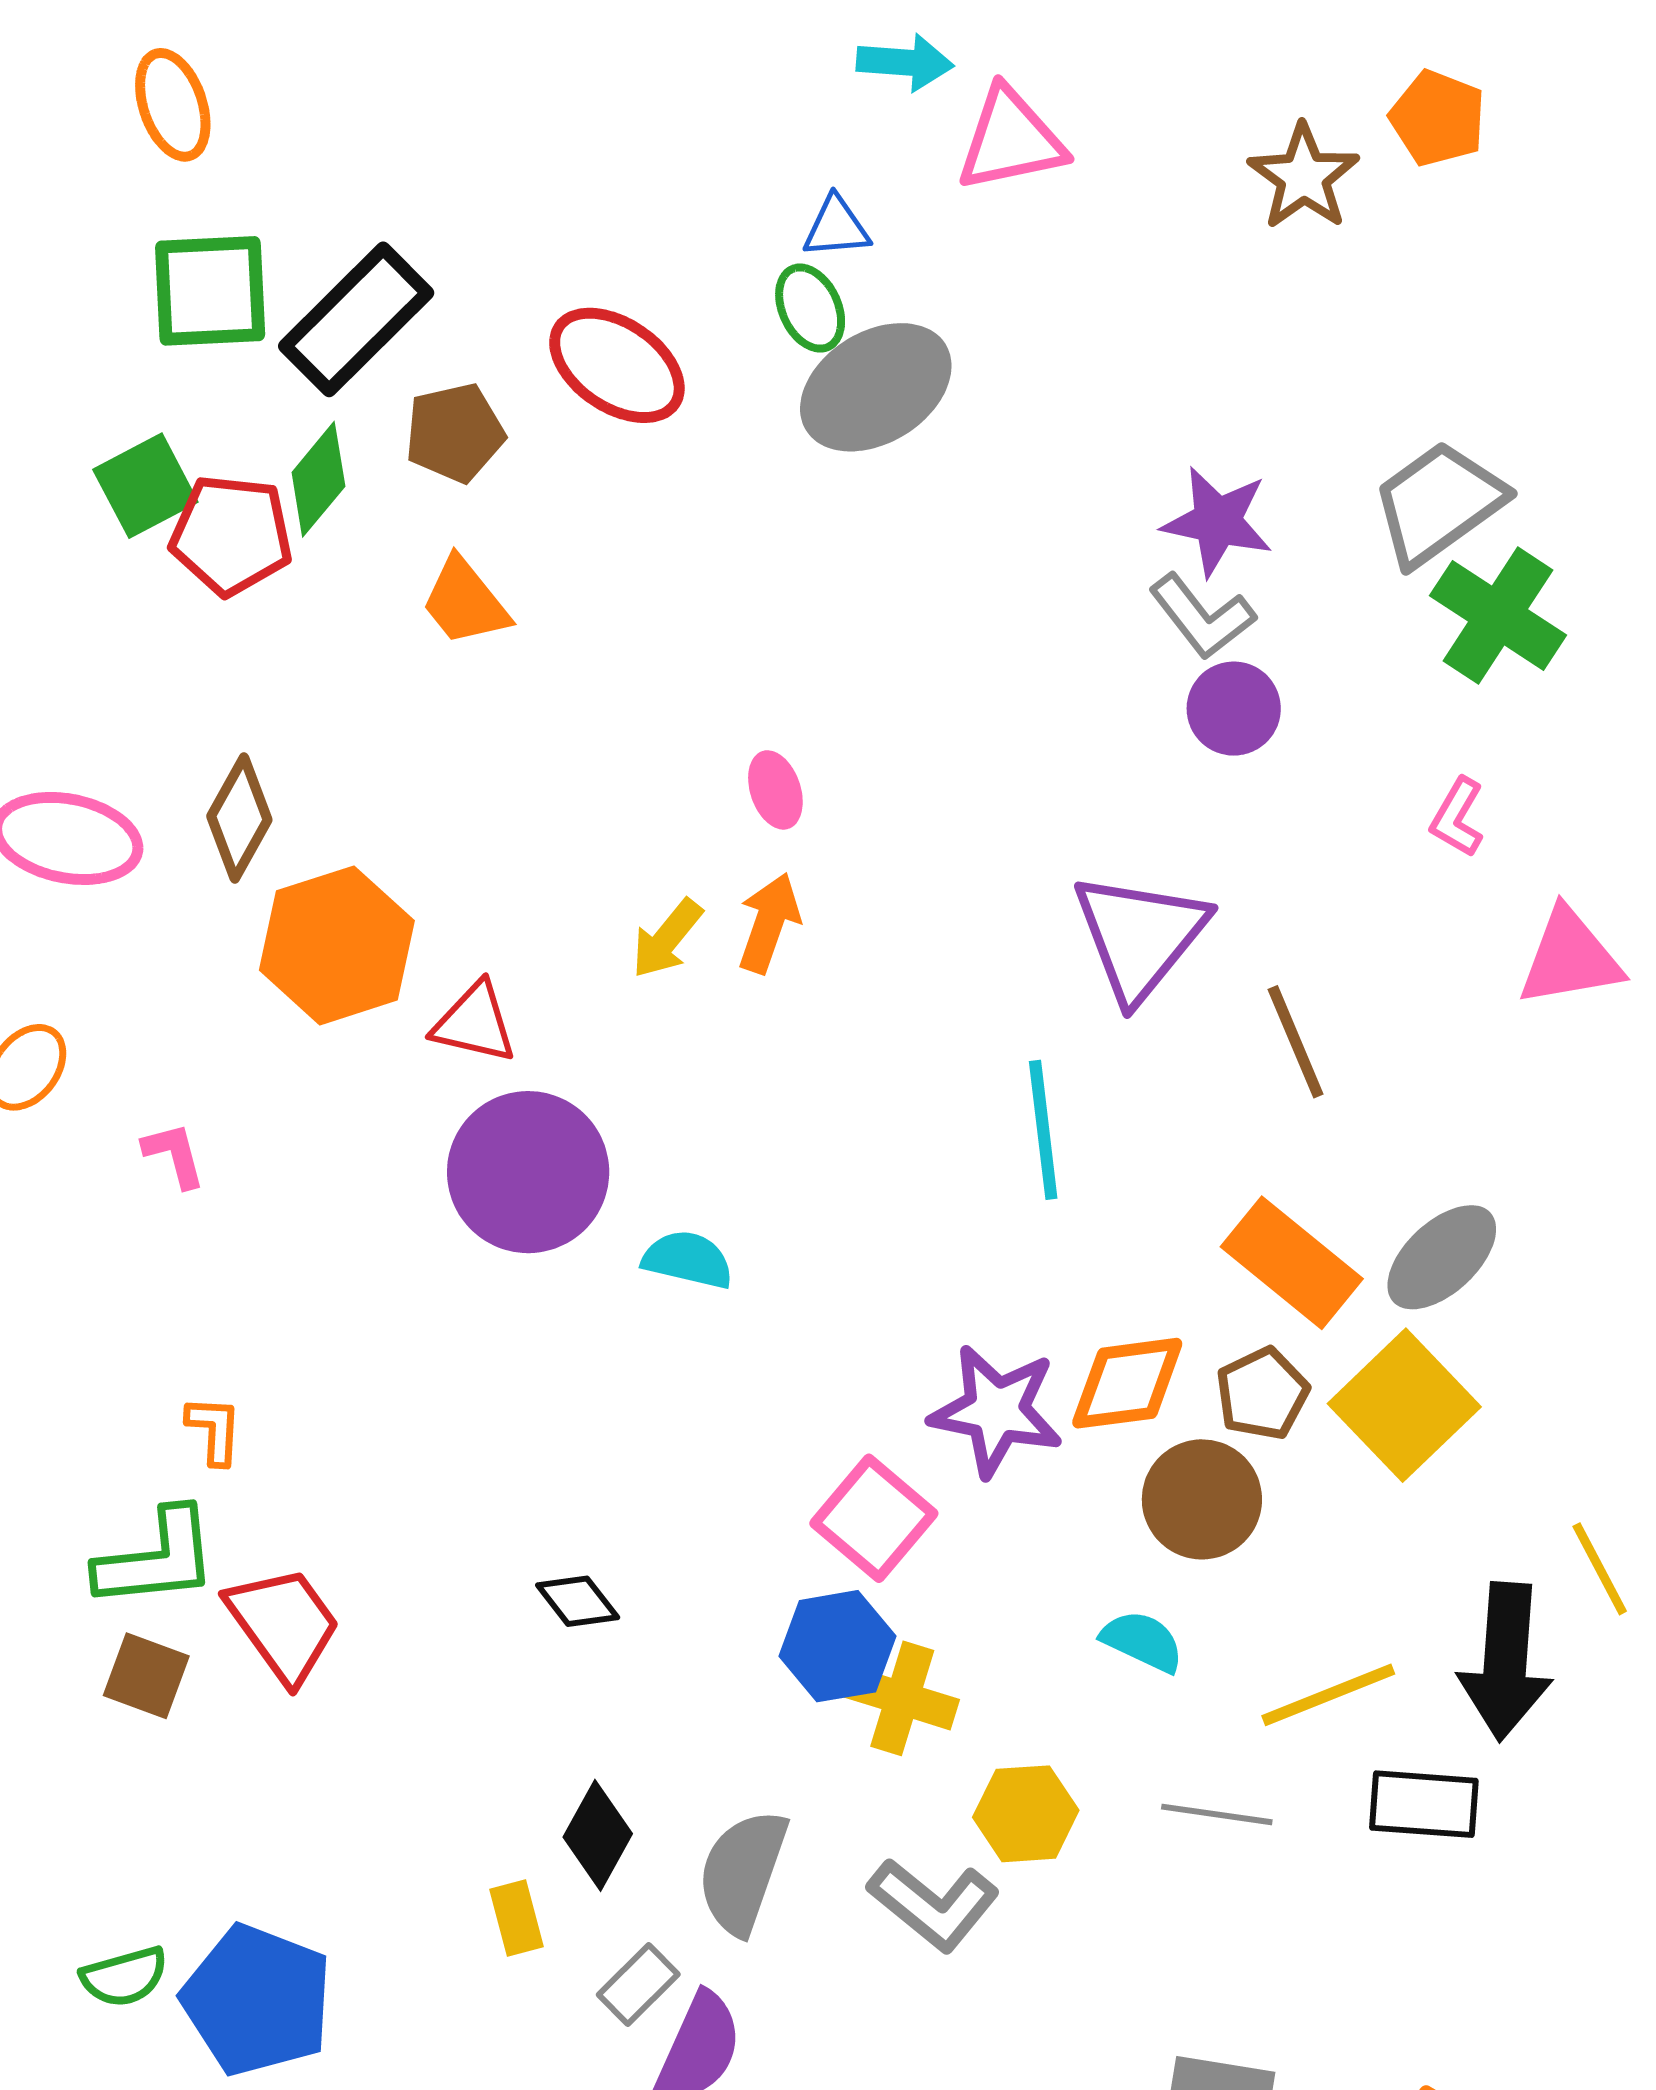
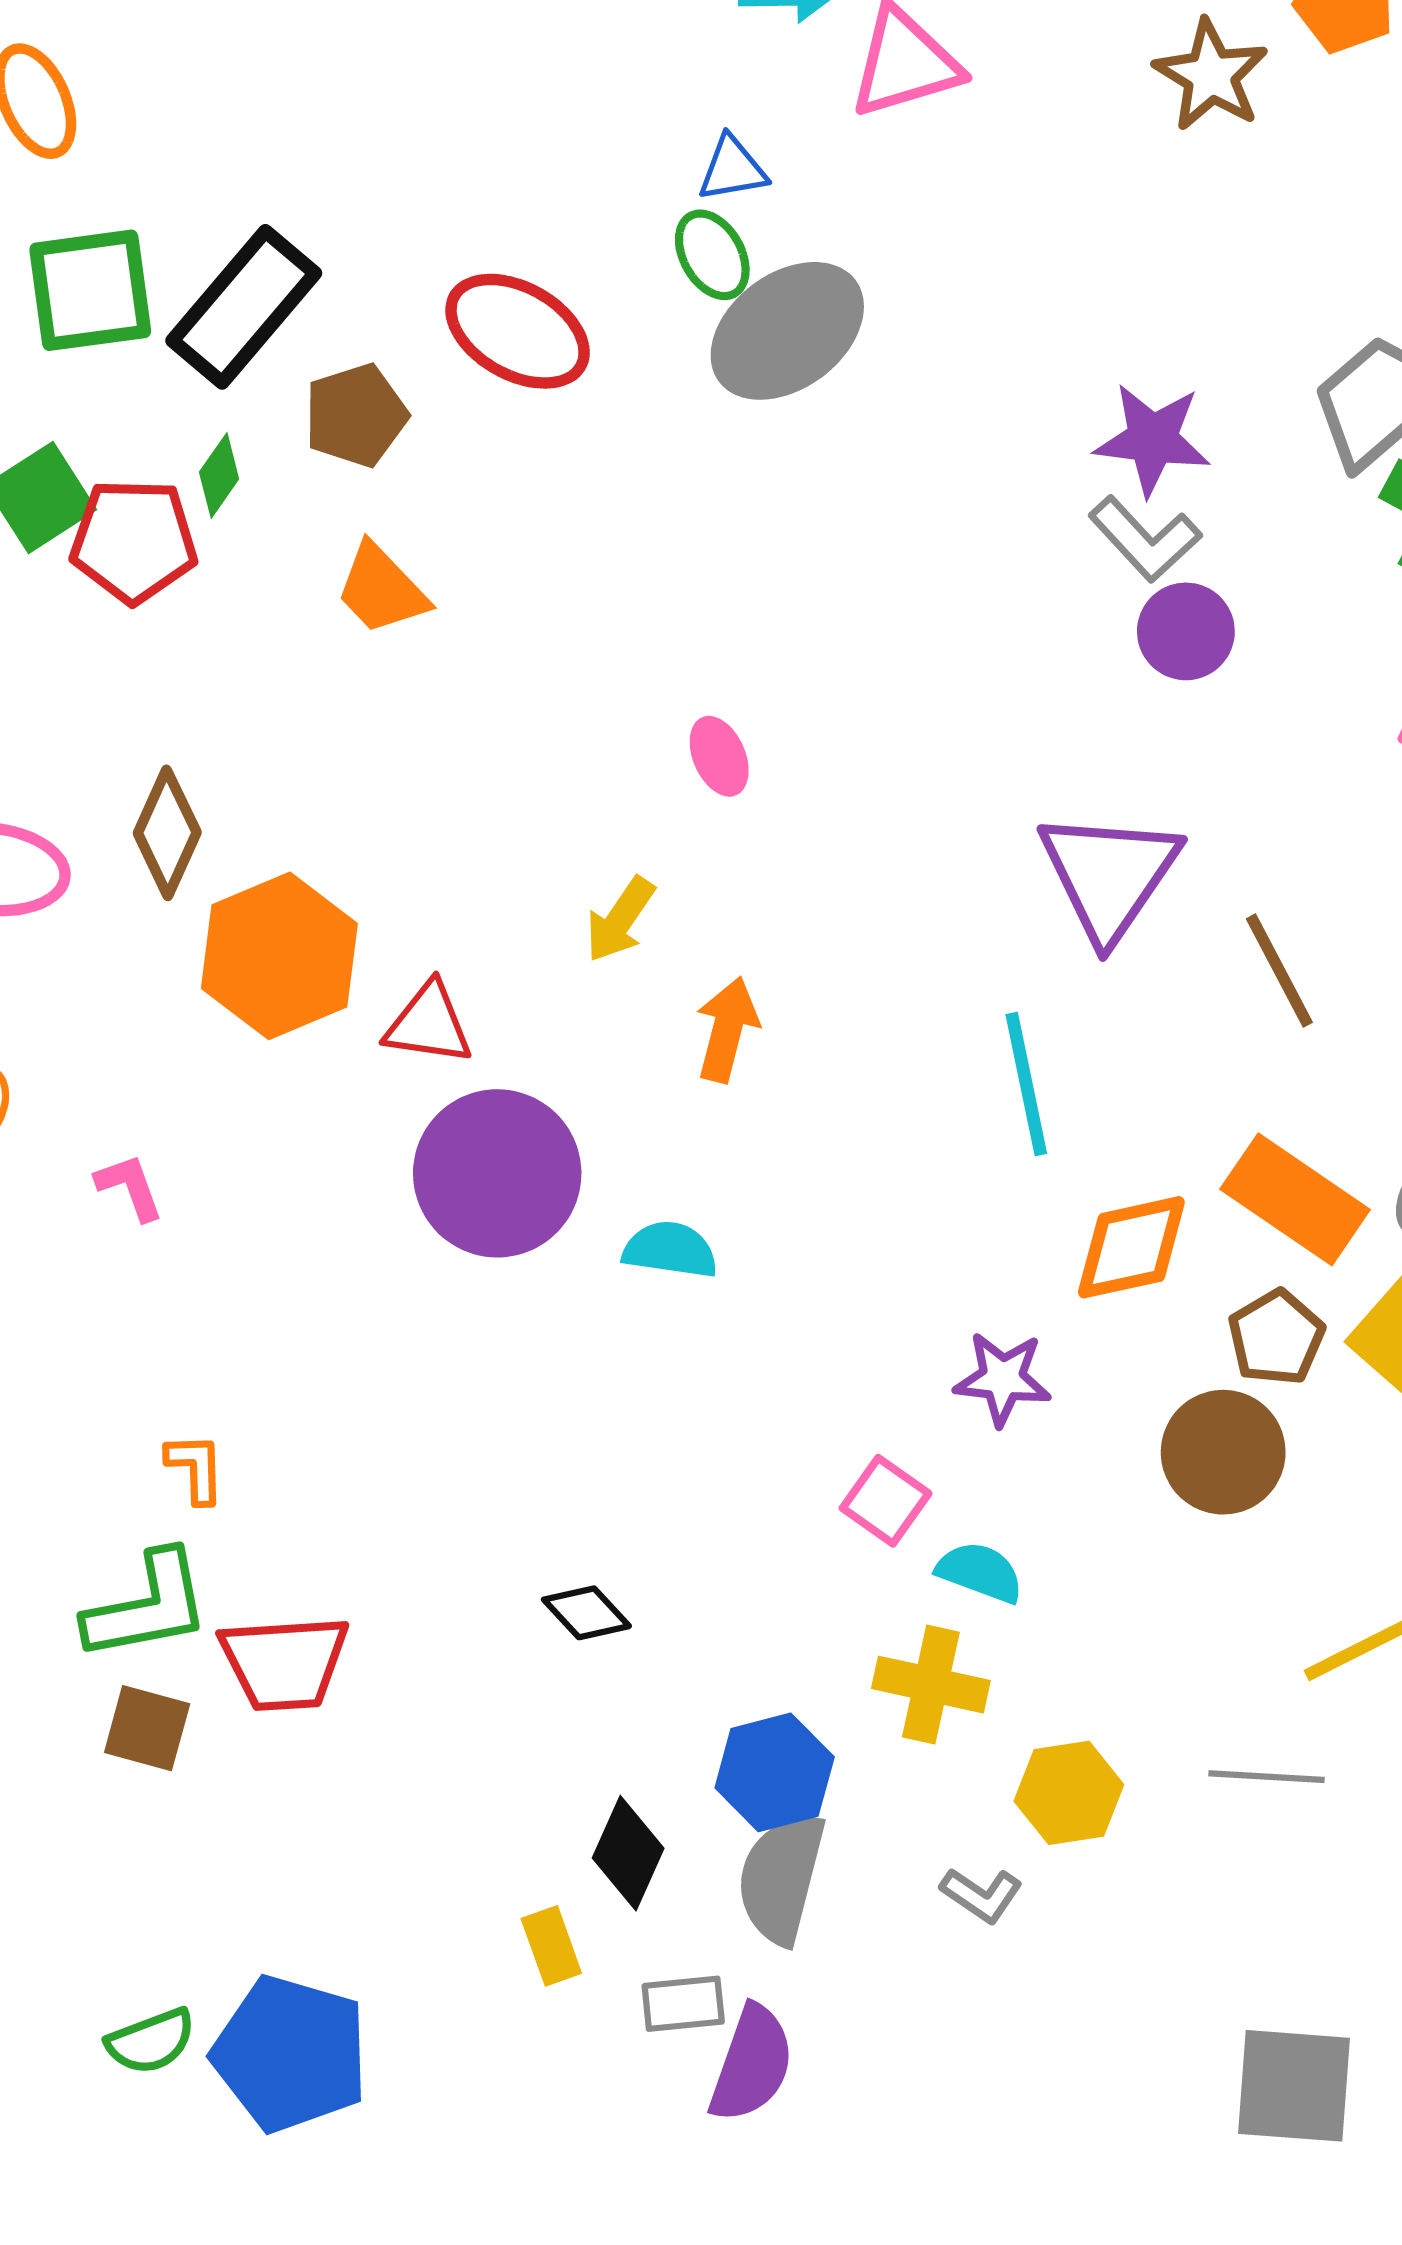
green diamond: (318, 479) -> (219, 476), size x0.7
orange arrow: (769, 923) -> (727, 1030), moved
orange diamond: (1127, 1383) -> (1131, 1247), moved
purple star: (996, 1411) -> (1003, 1379), size x0.7
pink square: (874, 1518) -> (886, 1501), size x0.7
red trapezoid: (283, 1624) -> (284, 1663), turned 127
cyan semicircle: (1142, 1641) -> (980, 1572), moved
blue hexagon: (837, 1646) -> (775, 1772), moved
gray L-shape: (934, 1904) -> (981, 1895), size x0.6
gray rectangle: (638, 1984) -> (683, 2004), turned 44

